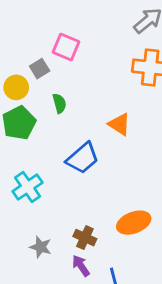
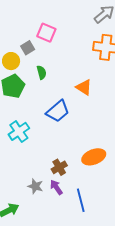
brown cross: (85, 238) -> (59, 167), turned 35
gray star: (41, 247) -> (35, 186), moved

